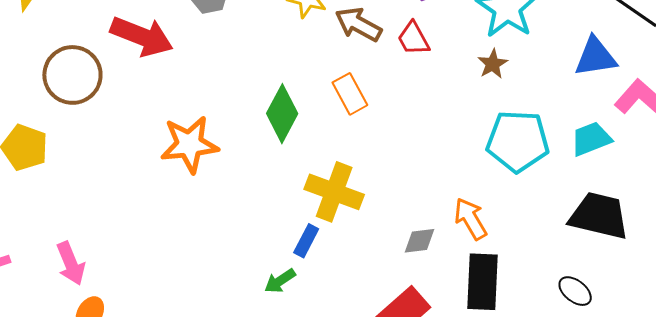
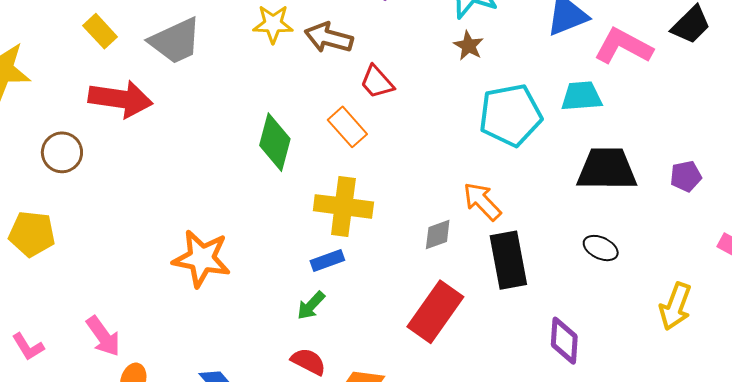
red trapezoid: (413, 39) -> (377, 82), moved
brown circle: (72, 75) -> (62, 152), size x0.7
orange rectangle: (350, 94) -> (347, 127), moved
cyan trapezoid: (591, 139) -> (581, 96), turned 30
orange star: (189, 144) -> (202, 258), moved, turned 30
blue rectangle: (306, 241) -> (327, 260), turned 56

